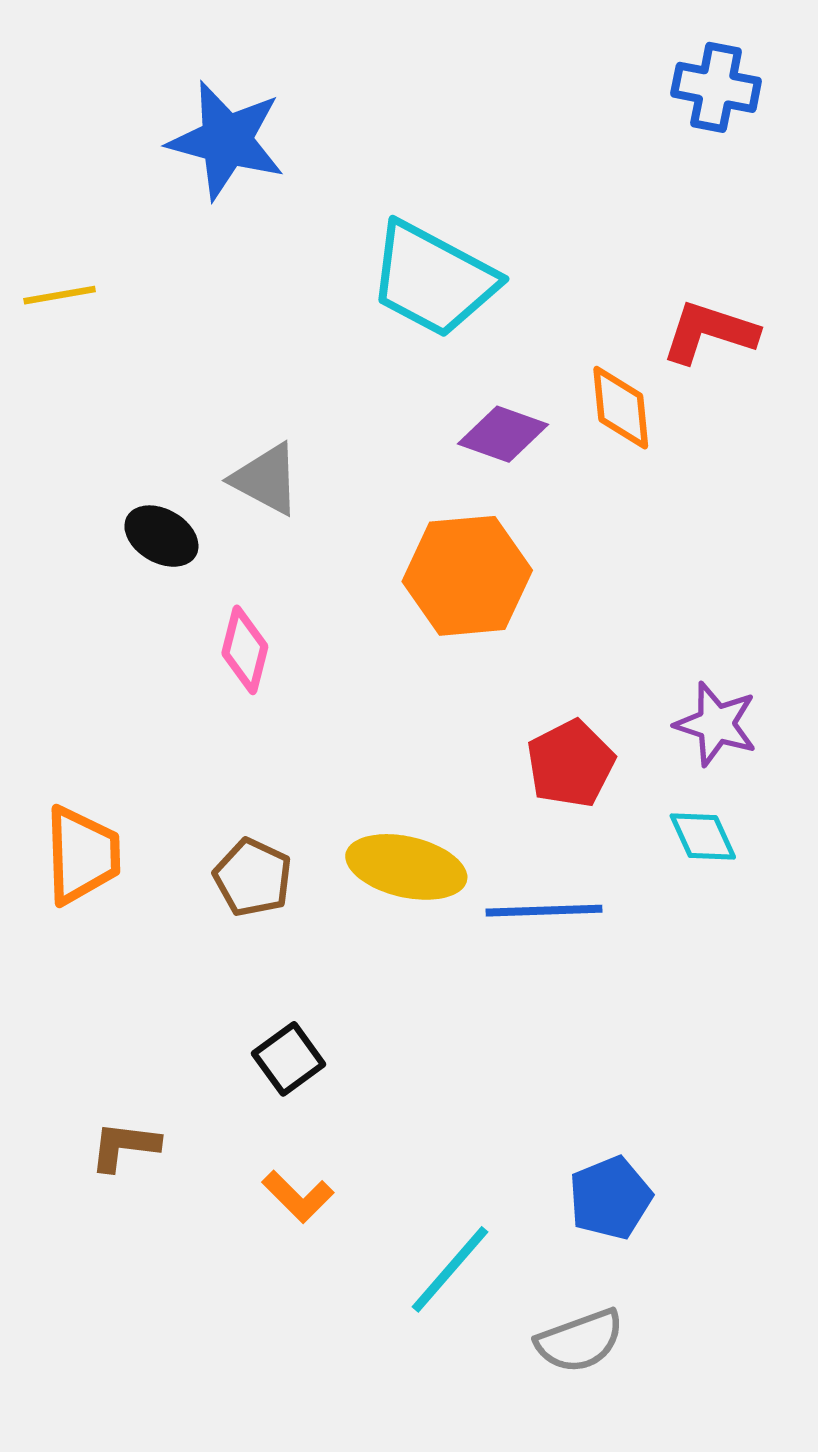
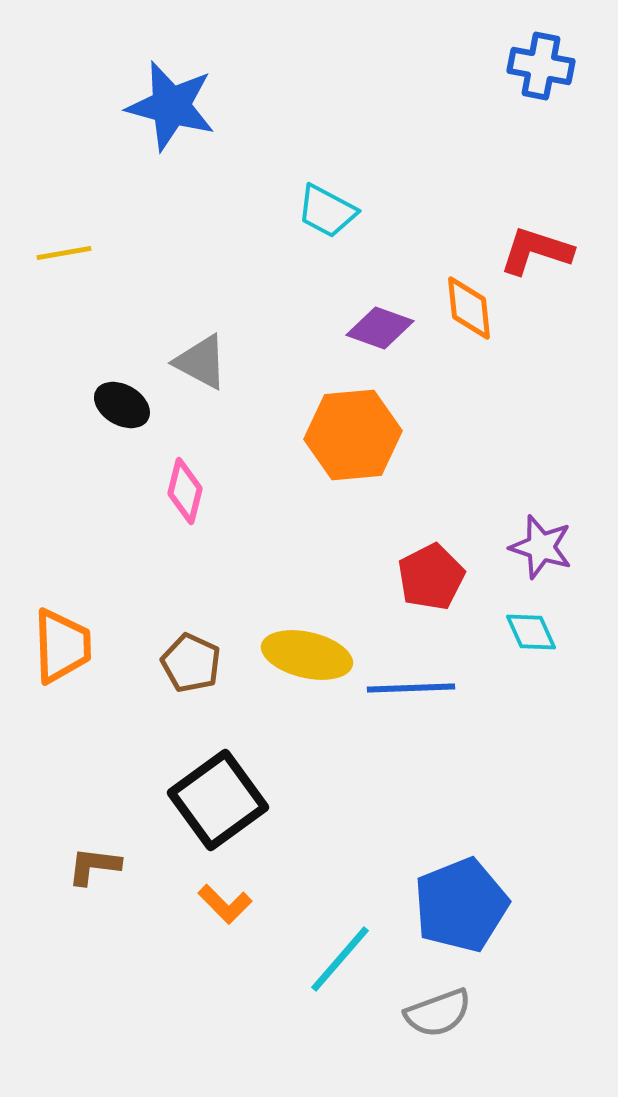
cyan trapezoid: (433, 279) -> (327, 211), size x0.6
yellow line: (60, 295) -> (64, 253), moved
black square: (289, 1059) -> (218, 800), size x1.8
blue pentagon: (610, 1198) -> (461, 905), size x1.5

